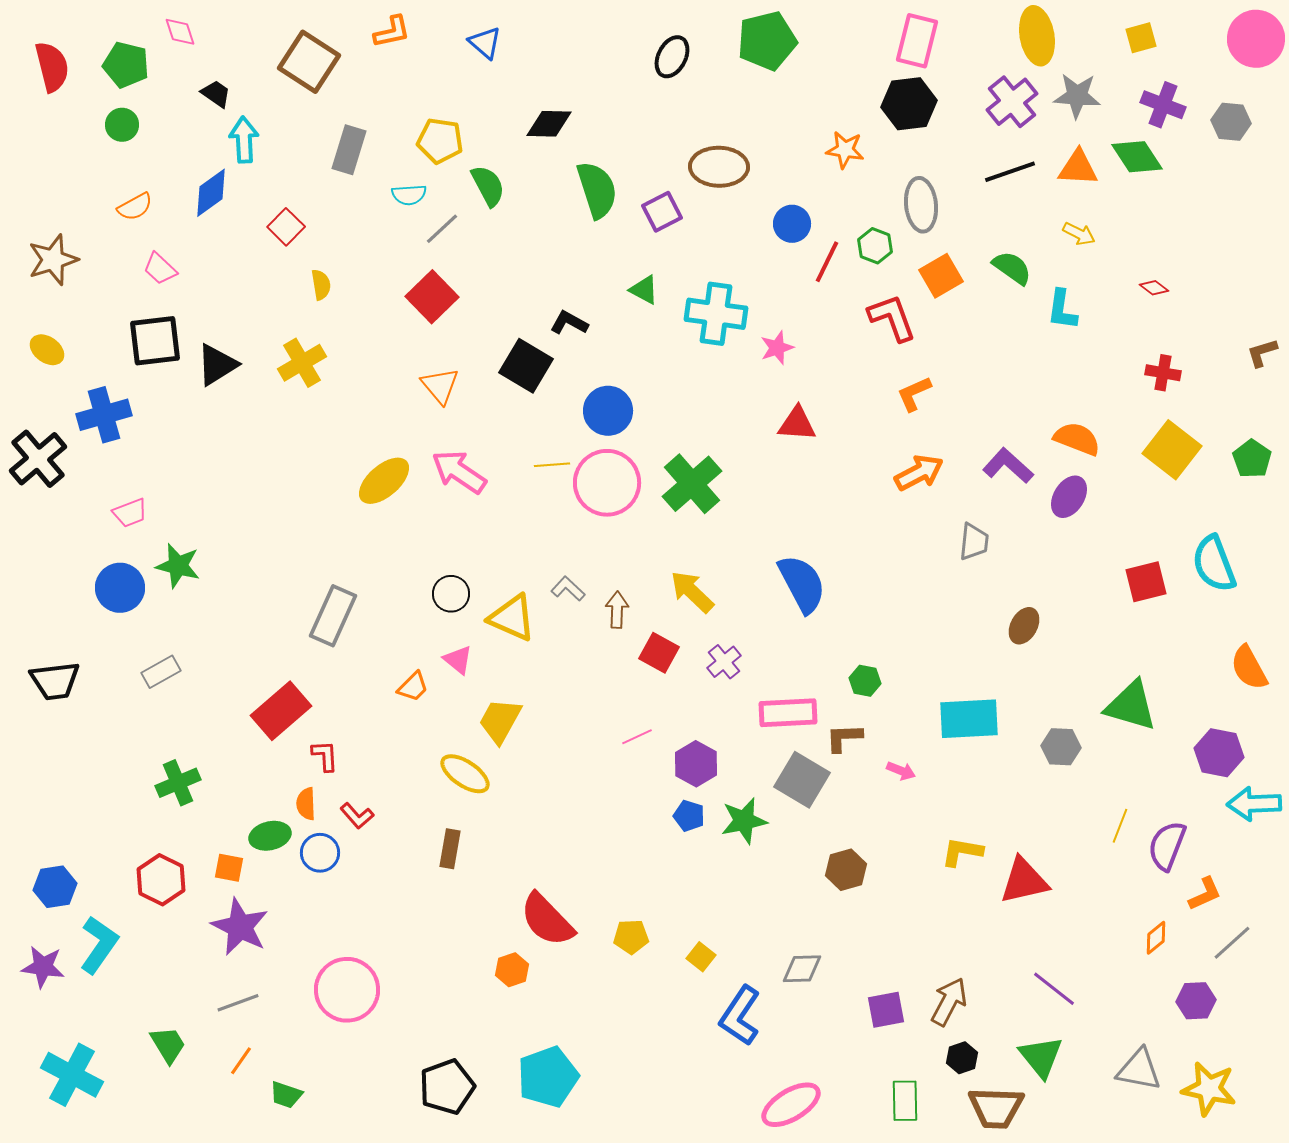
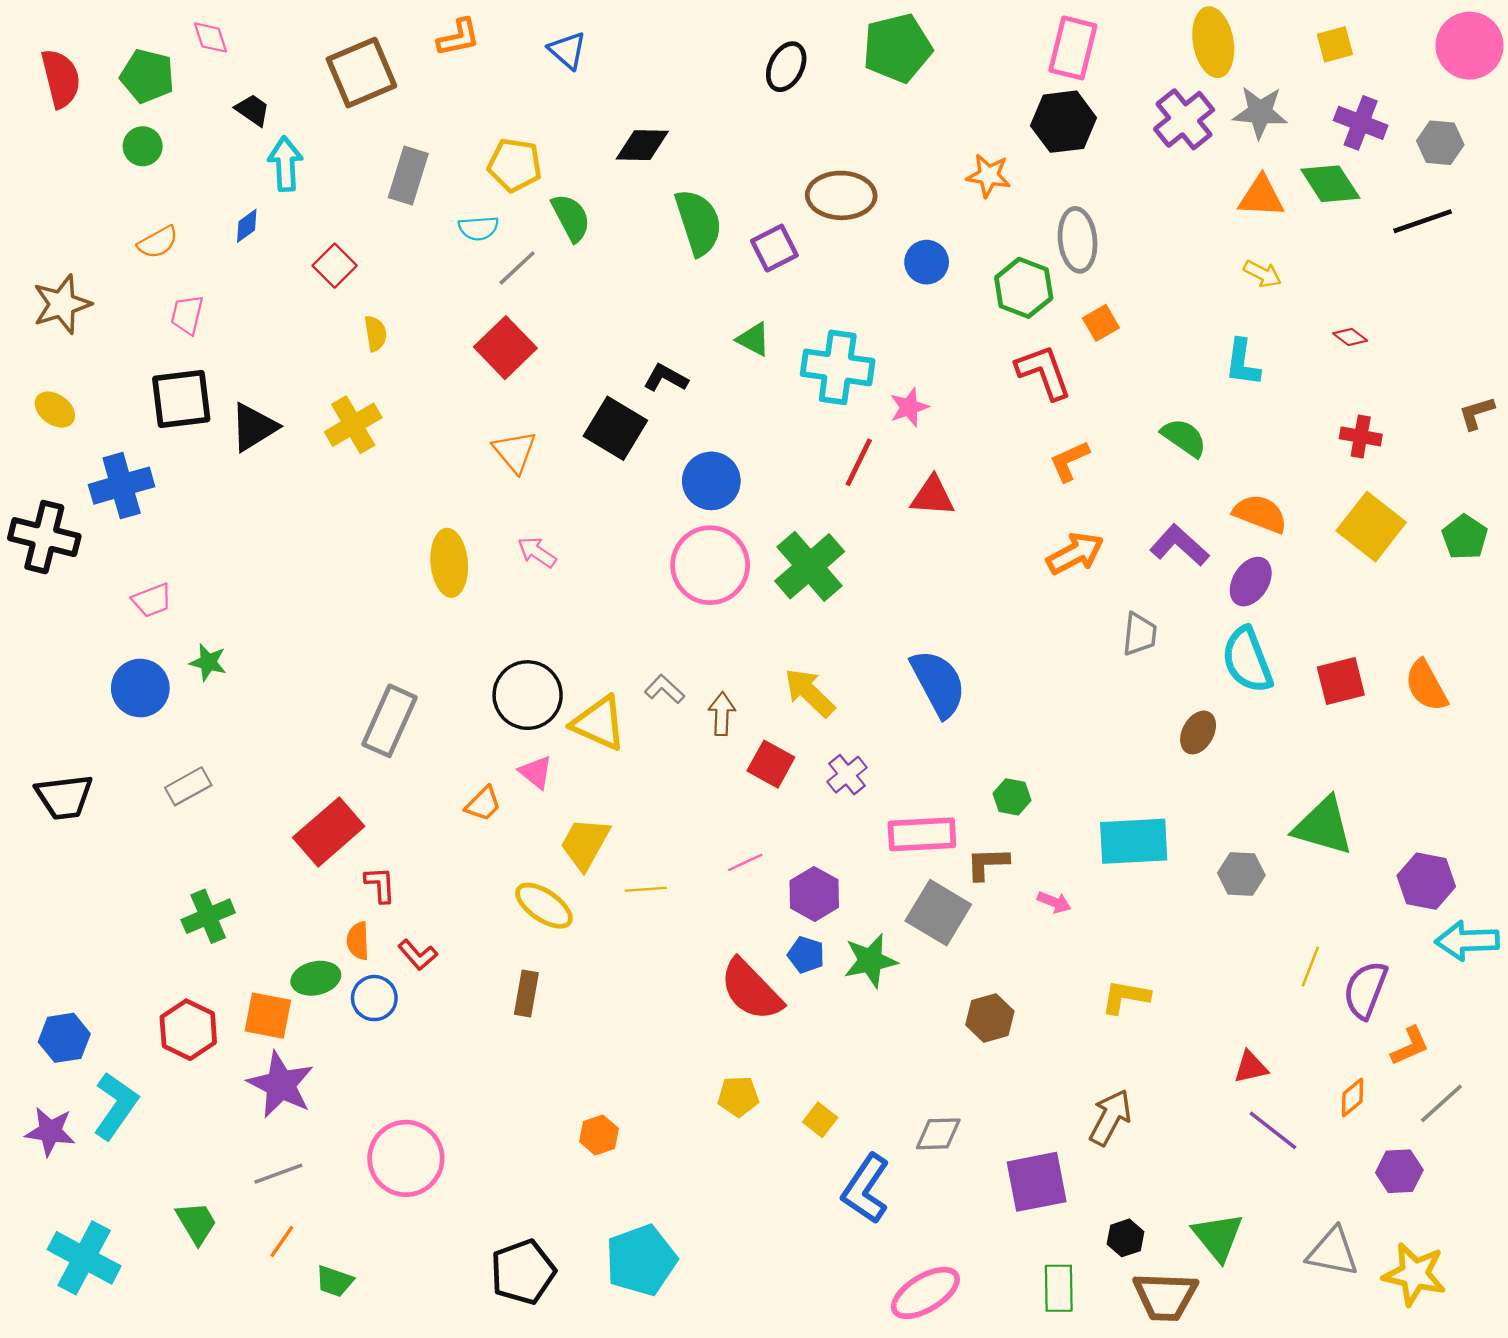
brown square: (309, 62) -> (361, 73), turned 34
black line: (1010, 172) -> (1423, 221), moved
blue diamond: (211, 193) -> (247, 226), size x0.6
green hexagon: (875, 246) -> (1024, 288), size x1.4
red line: (827, 262) -> (859, 462), moved
green semicircle: (1012, 268) -> (1184, 438), moved
pink trapezoid: (160, 269) -> (187, 315), turned 60
orange square: (941, 276) -> (1101, 323), size x0.7
black cross: (38, 459) -> (44, 537), turned -36
yellow line: (552, 465) -> (646, 889), moved
pink arrow: (459, 472) -> (537, 552), size x0.6
yellow ellipse: (384, 481) -> (449, 563), turned -54
cyan semicircle: (1214, 564) -> (1247, 660), moved
green star: (178, 566) -> (208, 662), size x0.7
black circle: (451, 594) -> (528, 695), size x1.6
orange semicircle: (1249, 668) -> (1426, 686), moved
orange square: (229, 868) -> (268, 1016), size x1.4
red triangle: (1024, 881) -> (1251, 1067), moved, size x0.6
red semicircle: (547, 920) -> (751, 990), moved
purple line: (1054, 989) -> (1273, 1130), moved
brown arrow: (949, 1002) -> (1110, 1117), moved
purple square: (886, 1010) -> (1037, 1182), size x1.4

